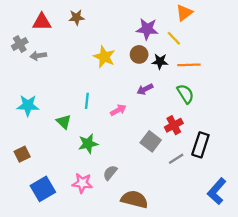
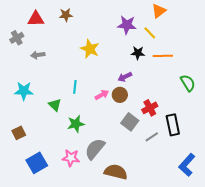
brown circle: (139, 54) -> (120, 95), moved
gray arrow: (38, 56) -> (38, 55), moved
green semicircle: (185, 94) -> (188, 83), moved
black rectangle: (200, 145) -> (173, 125), turned -30
gray semicircle: (110, 173) -> (95, 149), size x1.6

